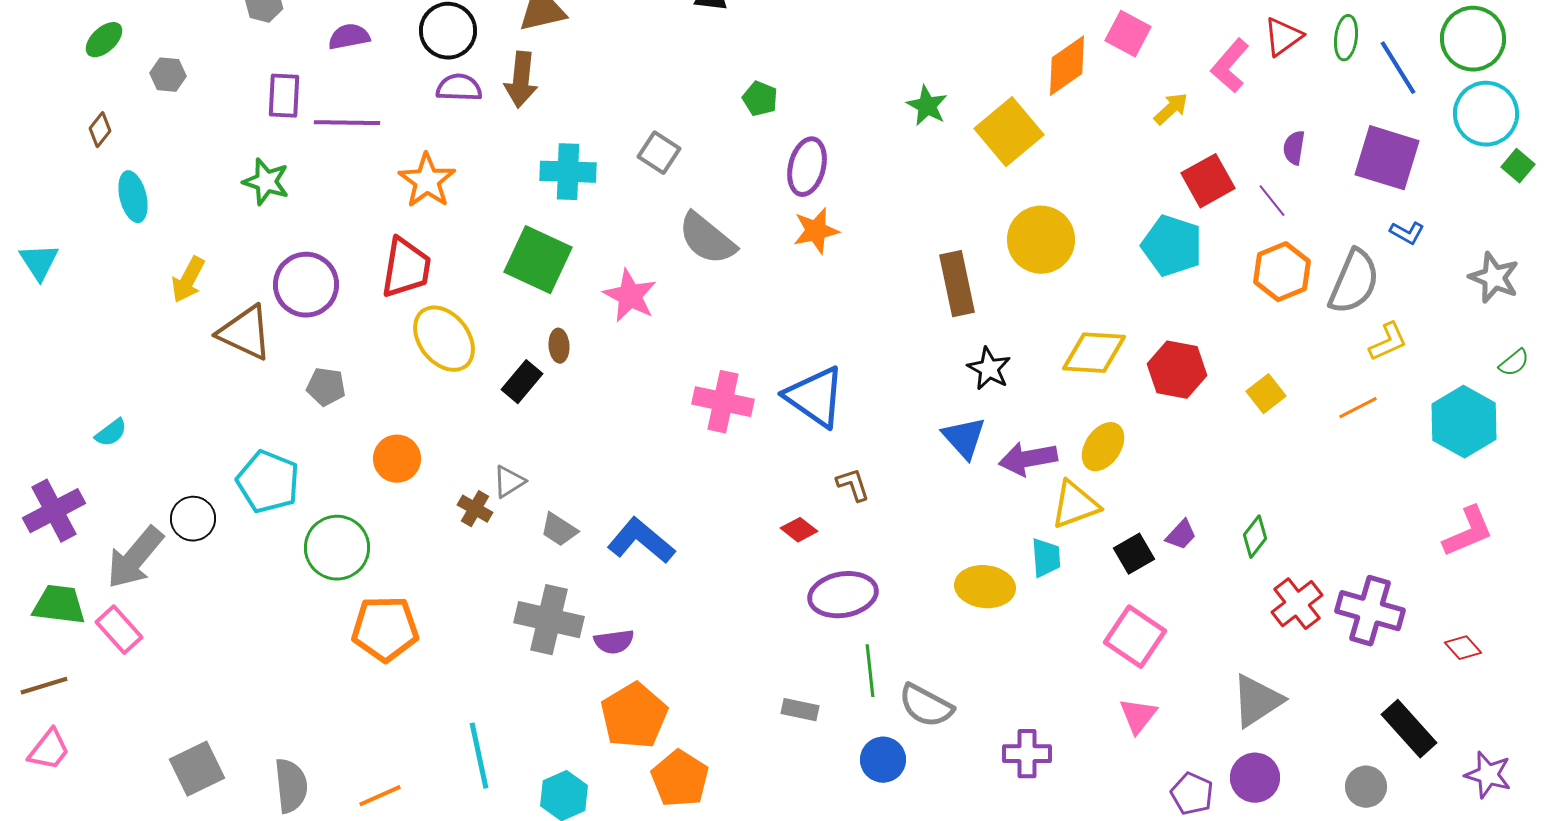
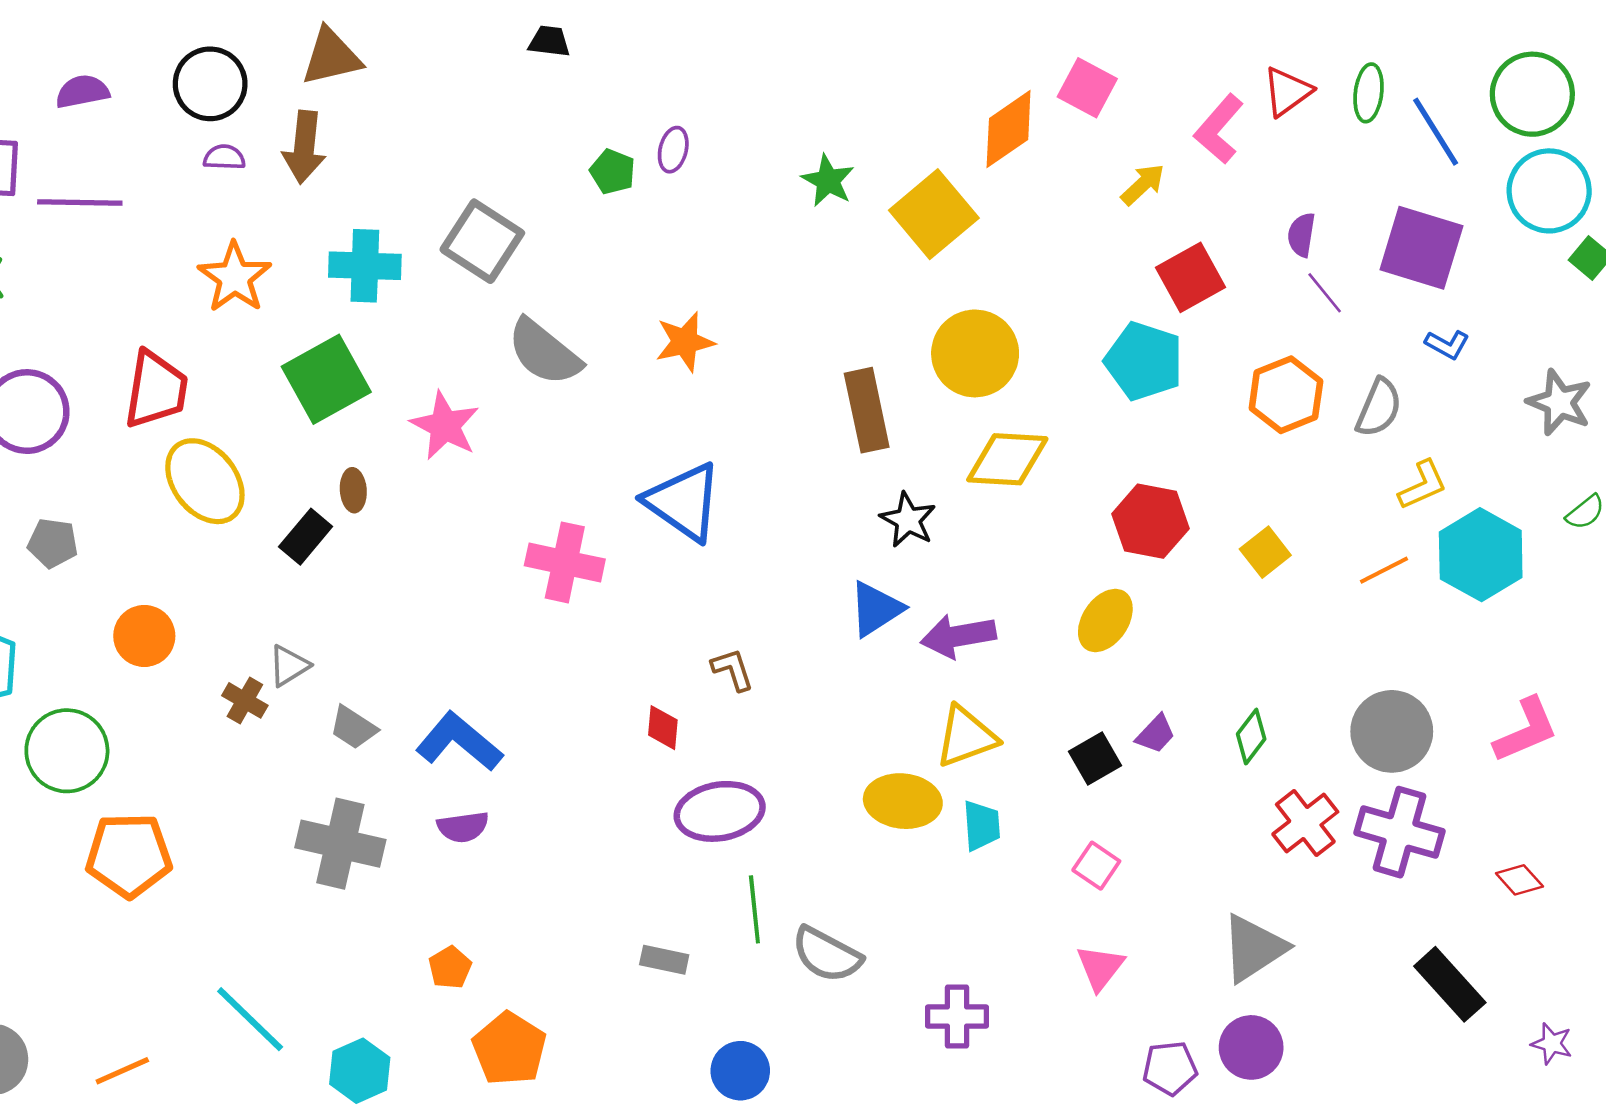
purple semicircle: (459, 88) -> (224, 157), size x0.7
gray square: (659, 153) -> (482, 241), size x1.5
purple ellipse: (807, 167) -> (673, 150), moved, size x0.6
orange star: (427, 181) -> (235, 277), moved
purple line: (1272, 201) -> (1325, 293), moved
green square: (538, 260) -> (326, 379), turned 36
gray semicircle: (1354, 282) -> (1379, 408), size x0.7
yellow diamond: (1094, 353) -> (1007, 459), moved
blue triangle: (815, 397) -> (684, 502), moved
cyan hexagon: (1464, 422) -> (1481, 555), moved
blue triangle: (964, 438) -> (876, 609), turned 39
yellow ellipse: (1103, 447) -> (1105, 620), moved
yellow triangle: (1075, 505) -> (966, 737), moved
red diamond: (799, 530) -> (663, 728), turned 57
cyan trapezoid: (1046, 558) -> (982, 826), moved
pink square: (1135, 637) -> (1096, 866), size x0.6
purple semicircle: (614, 642) -> (463, 827), moved
orange pentagon: (634, 716) -> (450, 967), size x0.5
cyan line: (479, 756) -> (250, 1019), turned -34
blue circle: (883, 760) -> (740, 1071), moved
purple star: (1488, 775) -> (1552, 1044), size x0.7
gray circle: (1366, 787) -> (1392, 731), moved, size x1.5
purple pentagon: (1192, 794) -> (1170, 1068), turned -30

